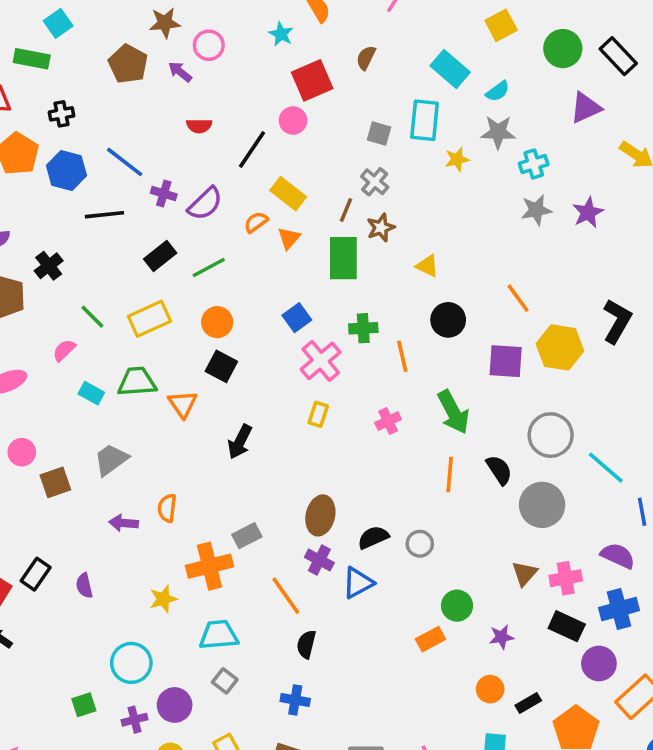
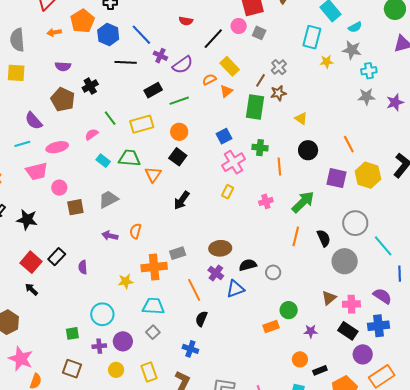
gray square: (379, 133) -> (259, 33), moved
green arrow: (453, 412) -> (303, 202), turned -115
brown ellipse: (320, 515) -> (220, 248), turned 65

